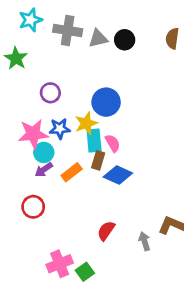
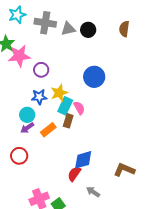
purple circle: (50, 93) -> (41, 70), moved
blue circle: (106, 102) -> (94, 77), moved
pink star: (33, 134) -> (19, 56), moved
cyan rectangle: (94, 141) -> (65, 106), turned 30
blue diamond: (118, 175) -> (83, 160), moved, turned -40
gray arrow: (144, 241) -> (93, 192), moved, turned -40

